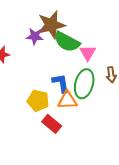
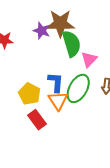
green semicircle: (67, 42) -> (71, 44), turned -148
orange triangle: (67, 100) -> (58, 101), turned 45

